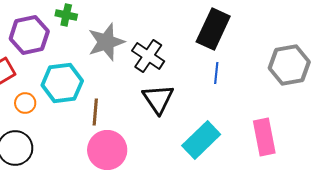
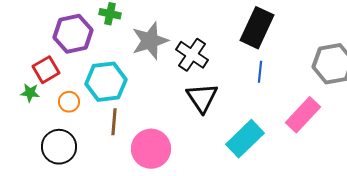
brown line: (95, 112) -> (114, 122), moved
pink rectangle: (264, 137) -> (303, 115), moved, turned 54

